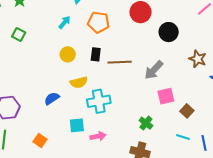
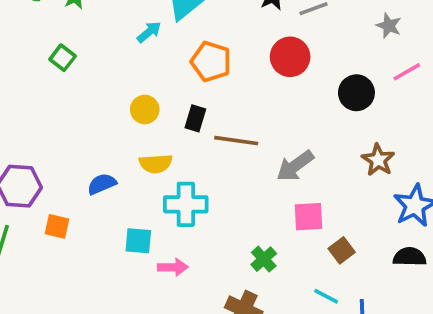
cyan arrow: (65, 22) -> (149, 32), moved
black circle: (169, 32) -> (356, 93), moved
orange square: (40, 140) -> (57, 226), moved, turned -32

